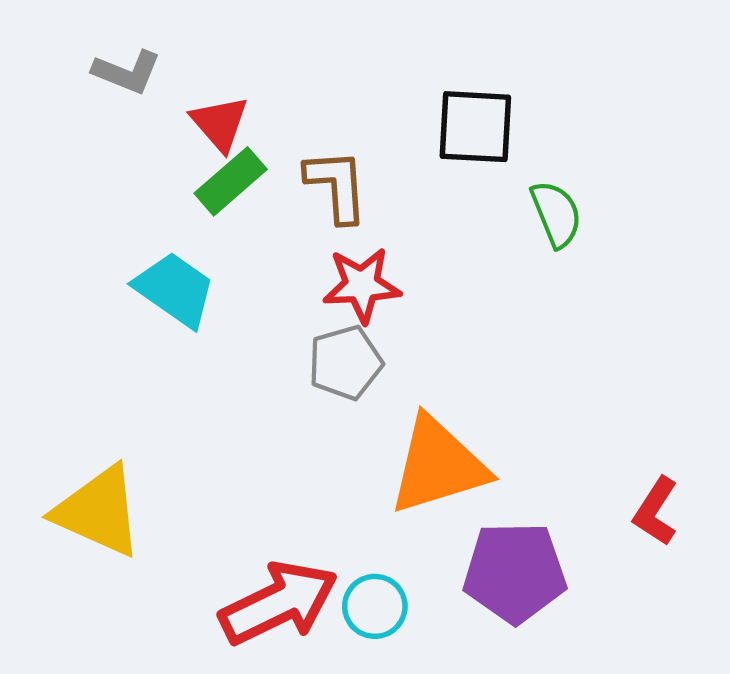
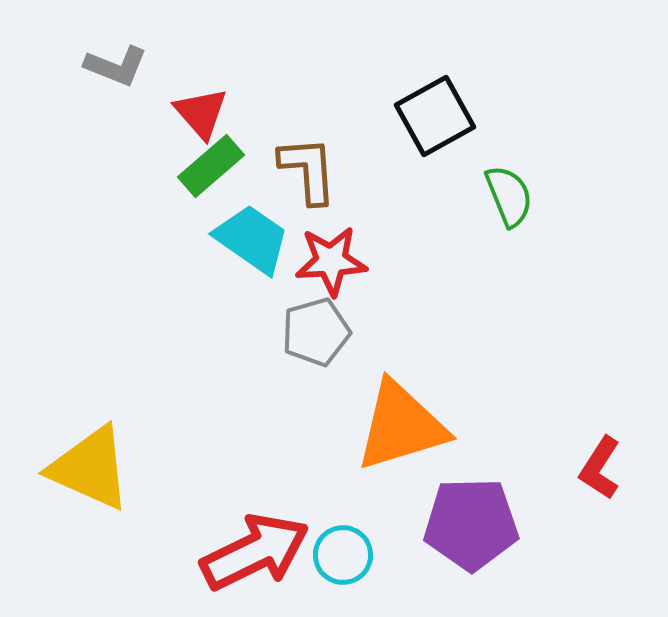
black square: (475, 127) -> (435, 116), turned -32
cyan trapezoid: (175, 289) -> (252, 239), moved

